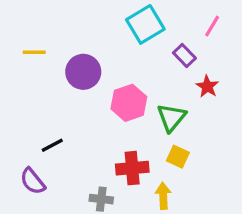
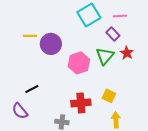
pink line: (212, 26) -> (120, 16), moved, turned 56
yellow line: (34, 52) -> (30, 36), moved
green triangle: (171, 118) -> (105, 56), moved
yellow arrow: (163, 196) -> (116, 120), moved

